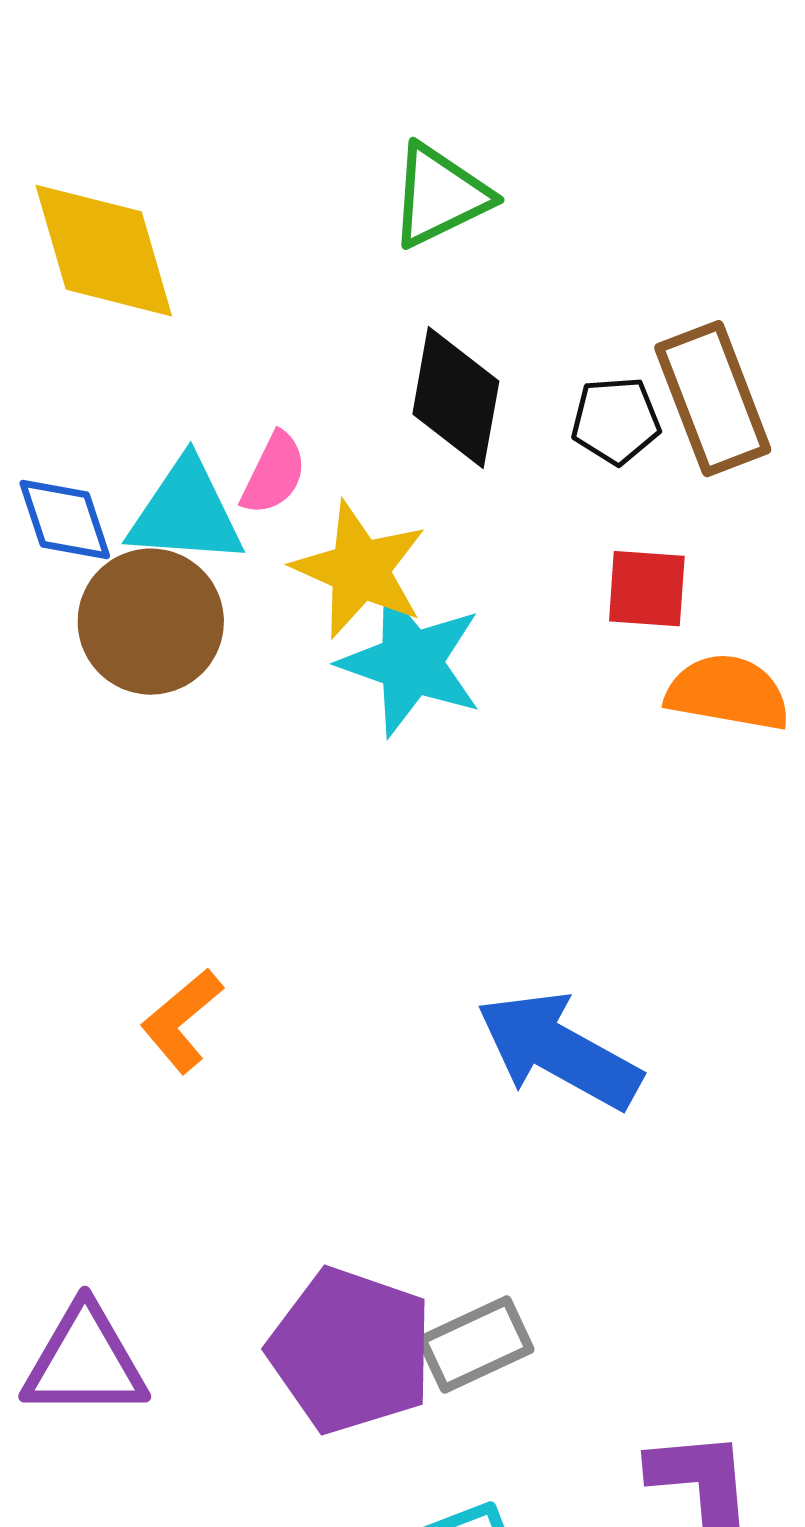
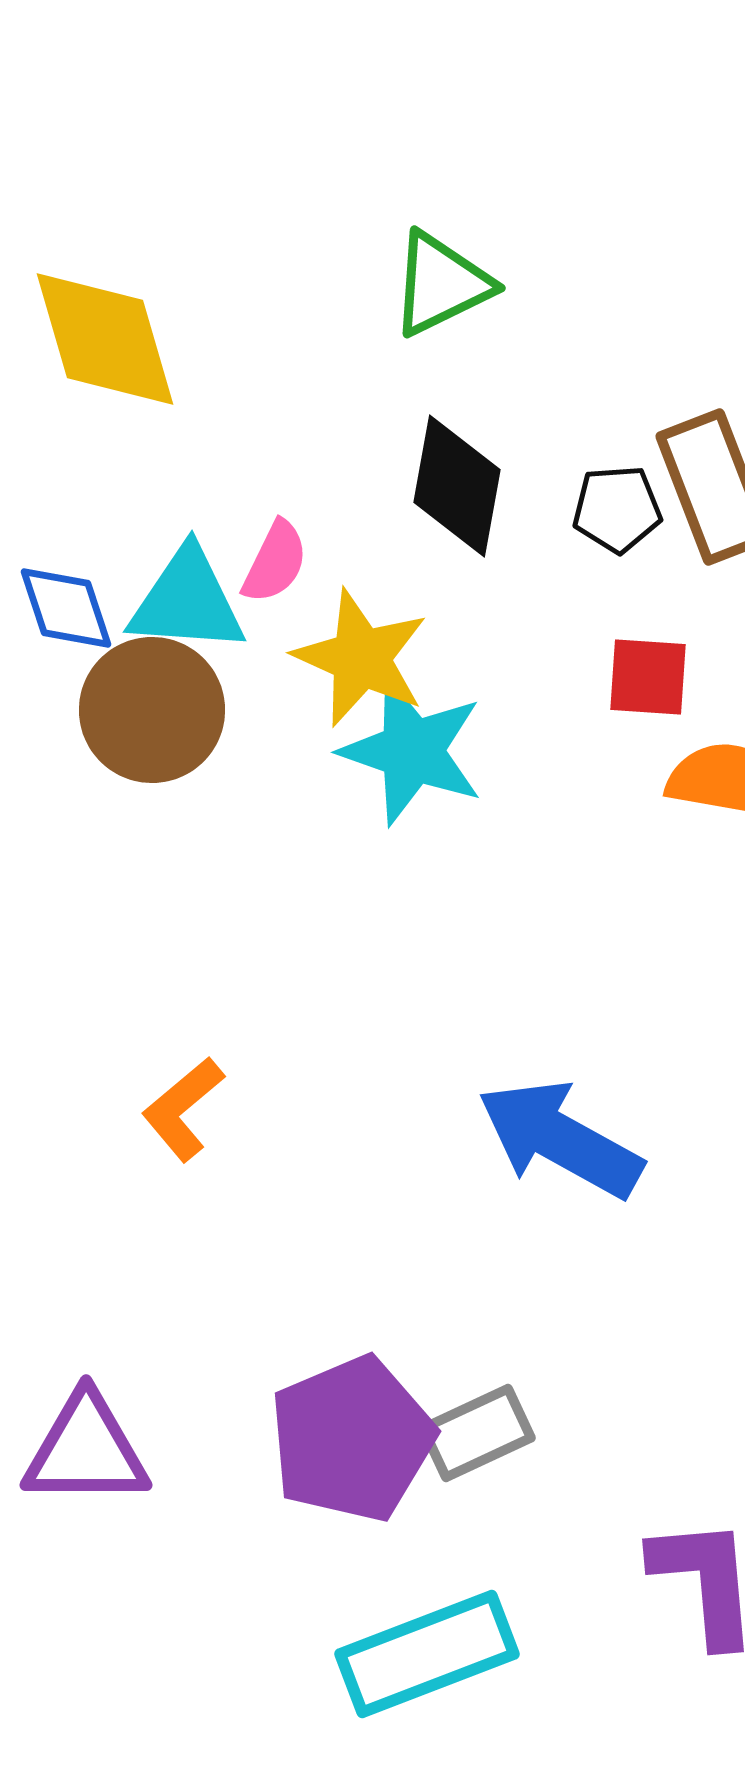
purple pentagon: (351, 1351) -> (352, 1439), turned 30

